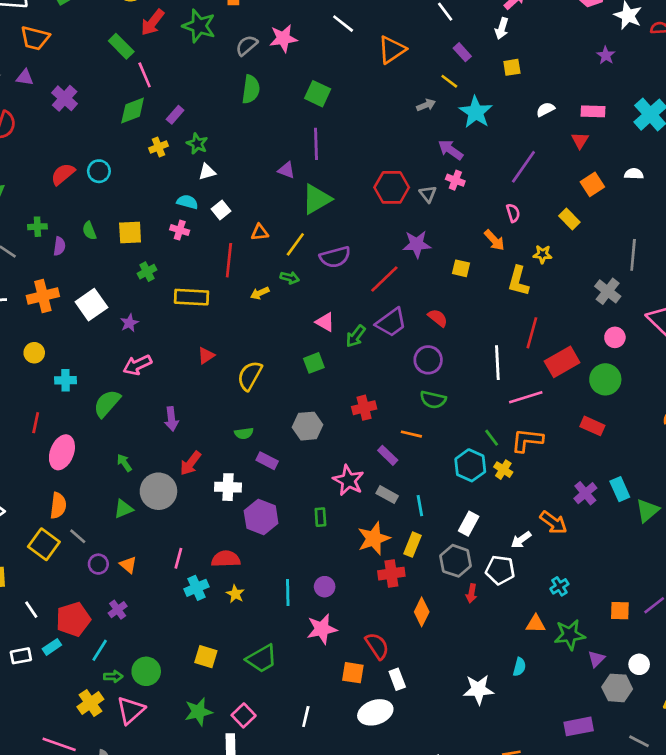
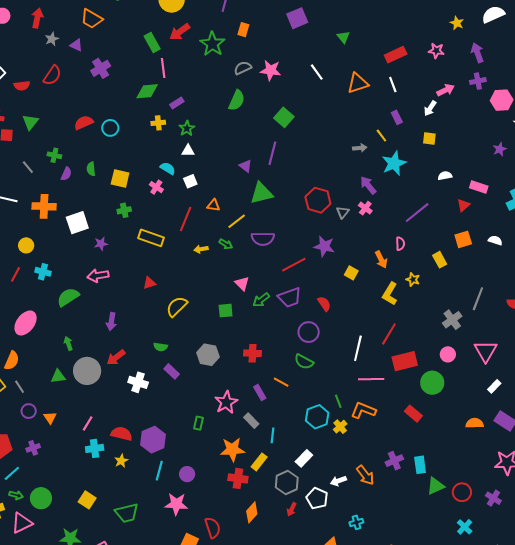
orange triangle: (392, 50) -> (358, 83), moved
red line: (36, 423) -> (15, 274), moved
purple hexagon: (261, 517) -> (153, 440), moved

